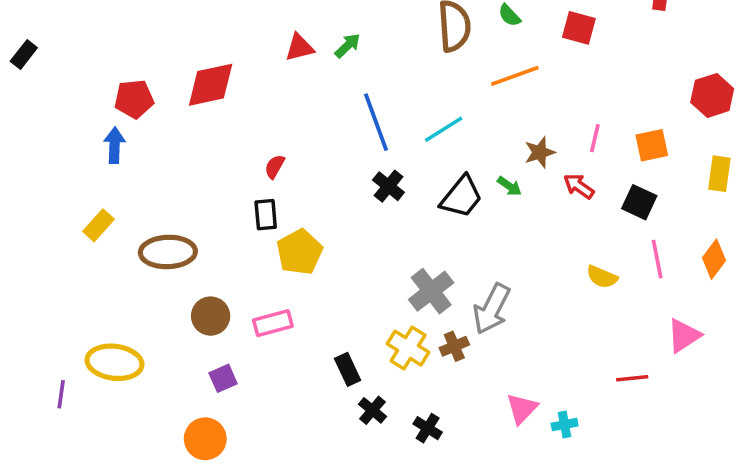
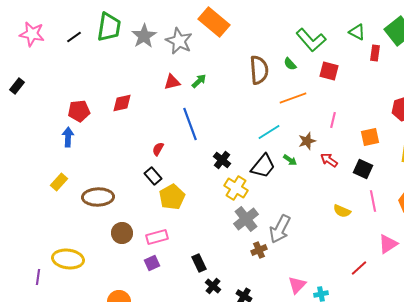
red diamond: (211, 85) -> (122, 103), size x0.7
blue line: (376, 122) -> (190, 124), moved
cyan line: (444, 129) -> (269, 132), moved
pink line: (595, 138) -> (333, 120), moved
black rectangle: (266, 215) -> (153, 176), turned -36
yellow cross: (408, 348) -> (236, 188), moved
purple square: (223, 378) -> (152, 263), moved
red line: (632, 378) -> (359, 268), turned -36

